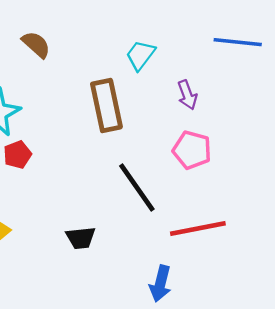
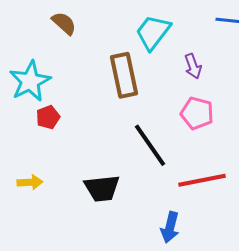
cyan trapezoid: (140, 55) -> (153, 32), size x1.4
black trapezoid: (81, 238) -> (102, 188), size x1.4

